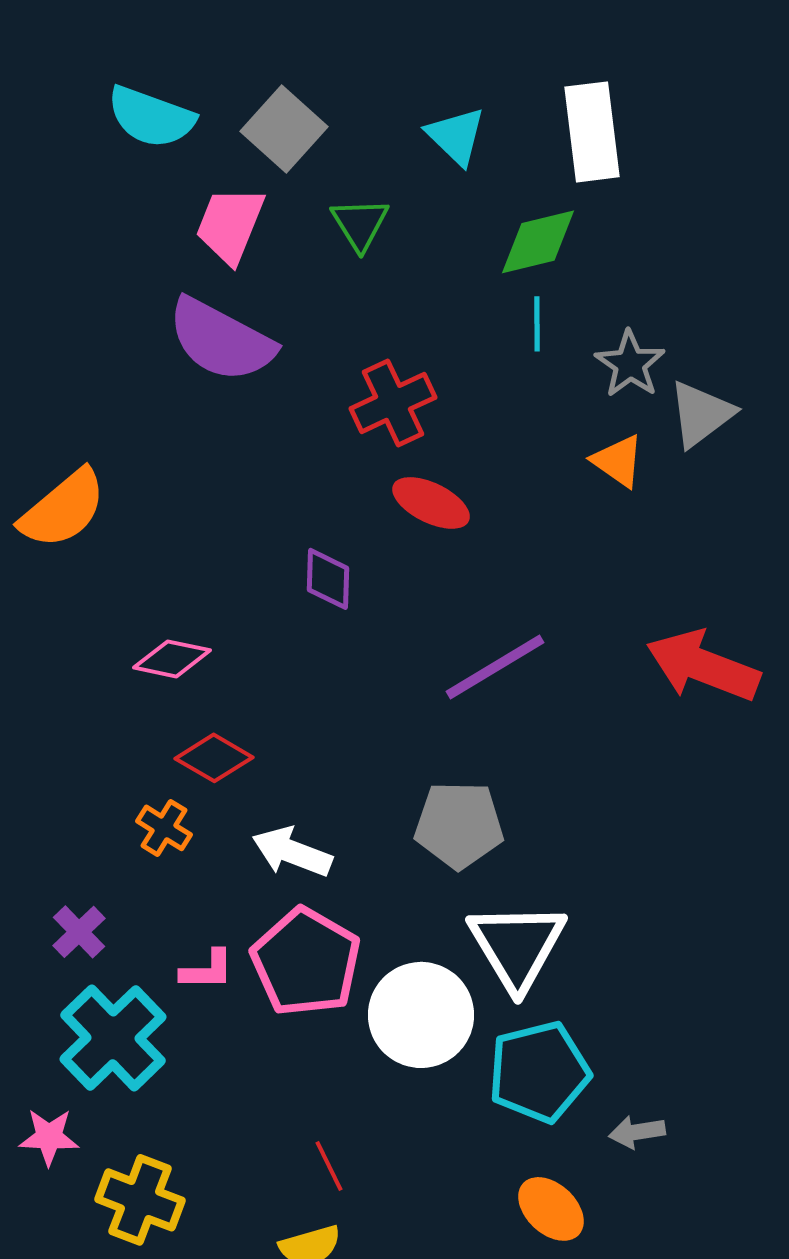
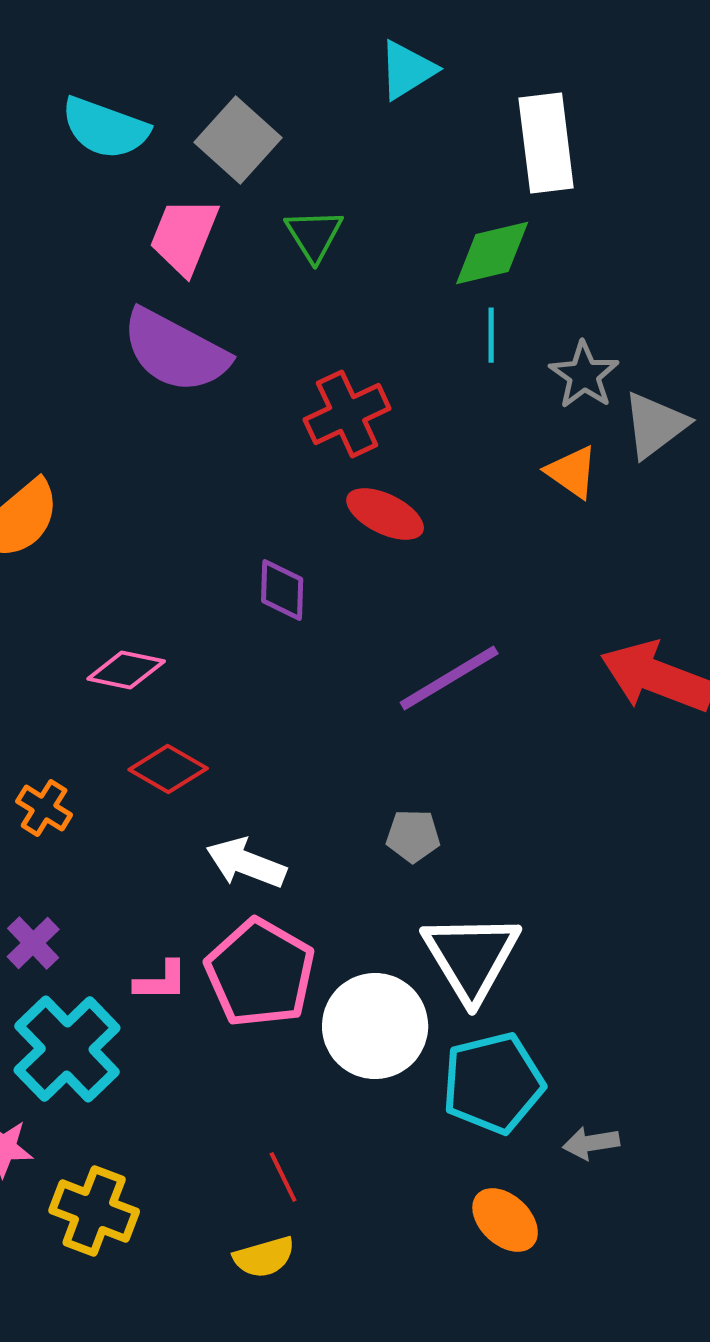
cyan triangle: (456, 136) -> (407, 70), moved, turned 44
gray pentagon: (459, 825) -> (413, 836), size x0.6
orange cross: (164, 828) -> (44, 808), moved

